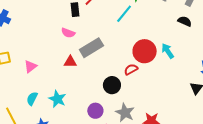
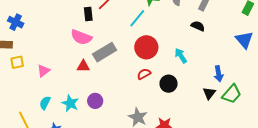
pink semicircle: (68, 33) -> (81, 37), size x1.5
red circle: (145, 51) -> (146, 47), moved
black circle: (112, 85) -> (169, 84), moved
purple circle: (95, 111) -> (95, 101), moved

